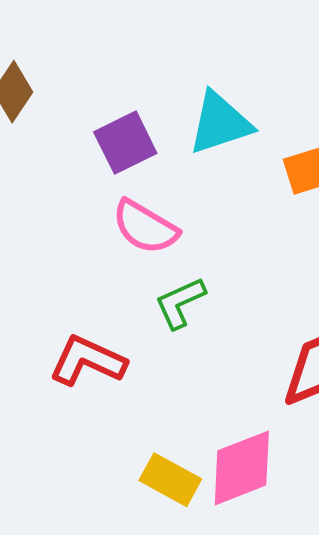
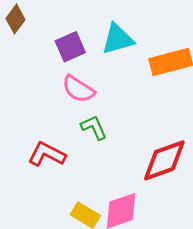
green L-shape: (180, 303) -> (94, 128), turned 88

